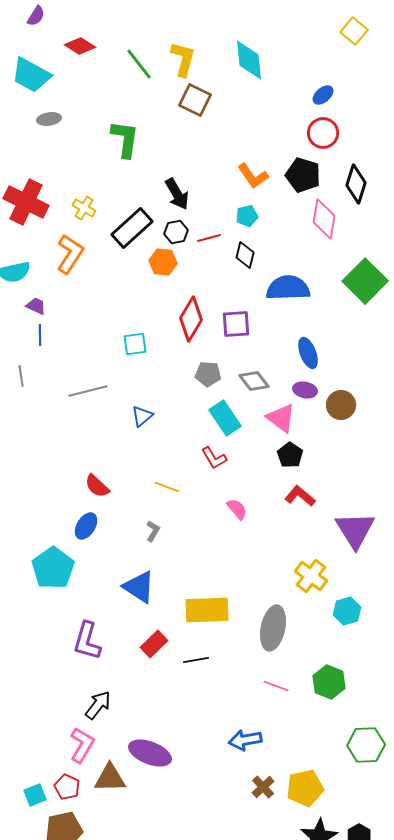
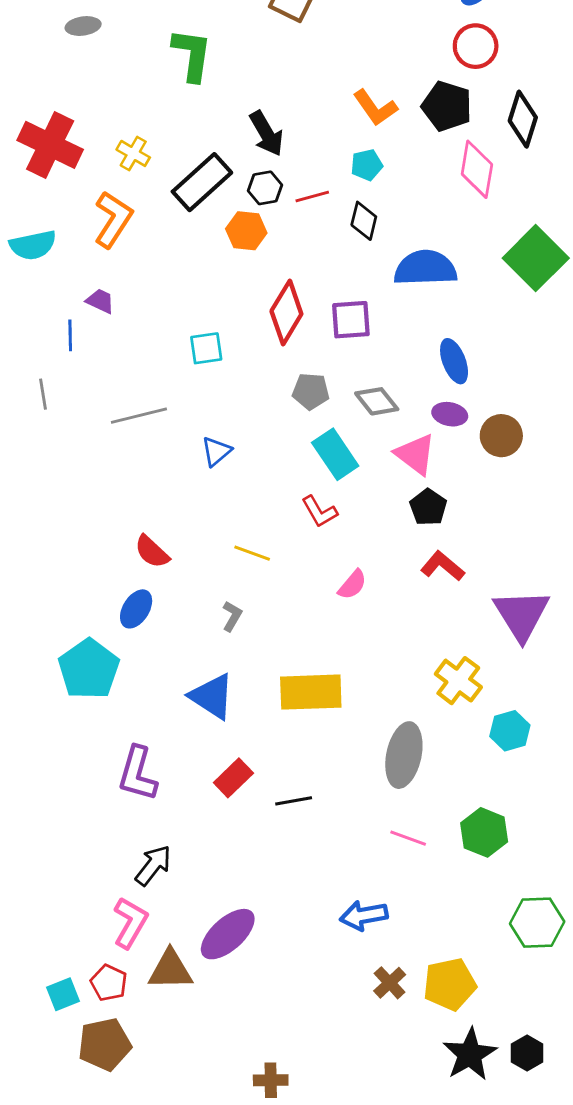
purple trapezoid: (36, 306) -> (100, 301), moved
pink semicircle: (237, 509) -> (352, 585), turned 80
yellow rectangle: (207, 610) -> (311, 692), moved
purple ellipse: (150, 753) -> (228, 934), turned -63

